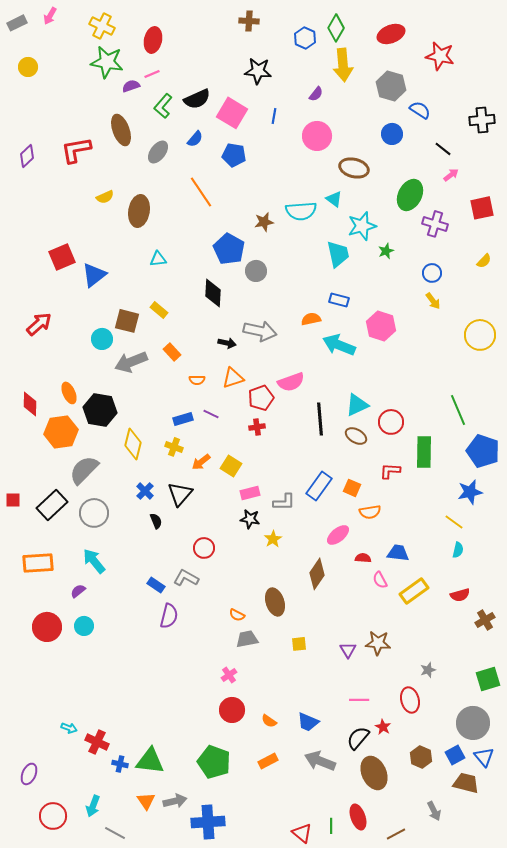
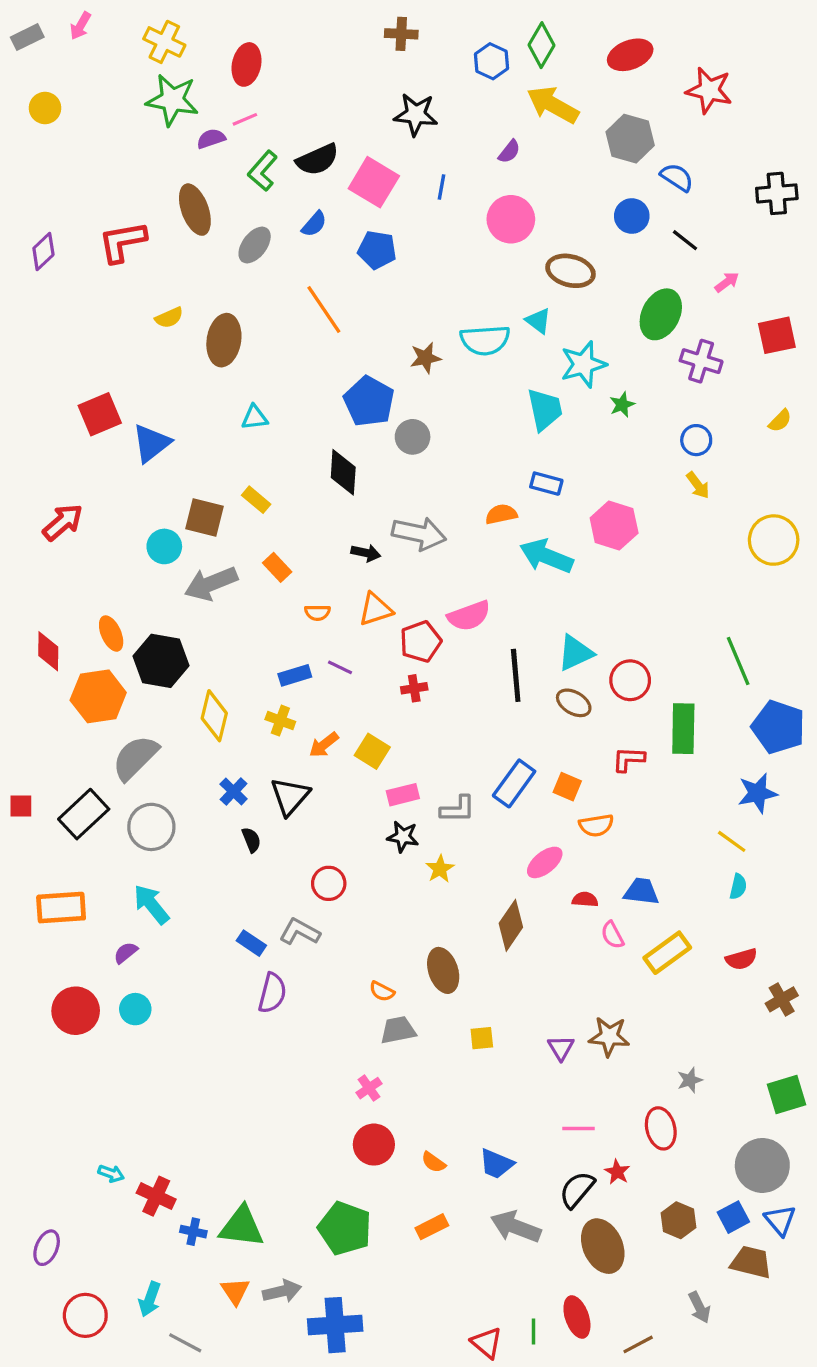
yellow arrow: (343, 65) -> (553, 105), turned 124
black line: (443, 149) -> (685, 240), moved

